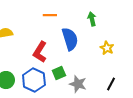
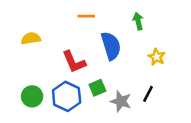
red L-shape: (40, 52) -> (74, 62), turned -55
black line: (111, 84) -> (148, 94), moved

